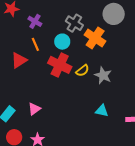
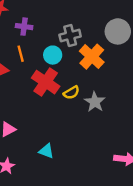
purple cross: (35, 21) -> (24, 27), turned -32
gray cross: (74, 23) -> (70, 36), turned 36
cyan triangle: (102, 111) -> (46, 151), moved

